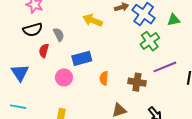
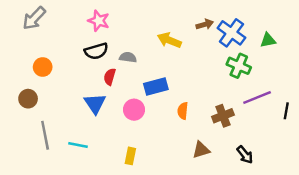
gray semicircle: (59, 35) -> (128, 57), turned -56
green cross: (150, 41) -> (239, 66), turned -30
blue triangle: (20, 73) -> (95, 104), moved
brown cross: (137, 82) -> (223, 116), turned -30

